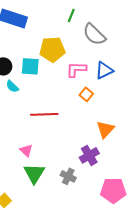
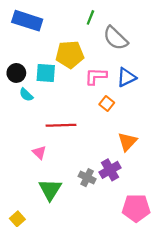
pink triangle: (26, 150) -> (39, 152), moved
gray cross: (68, 176) -> (87, 178), moved

